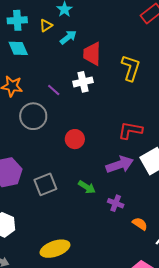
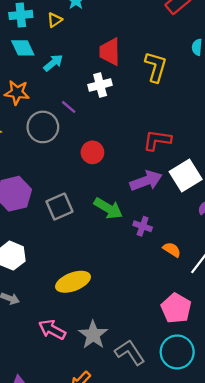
cyan arrow: (68, 37) -> (53, 63), moved
purple line: (54, 90) -> (69, 107), moved
green arrow: (87, 187) -> (108, 208), size x1.4

